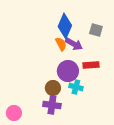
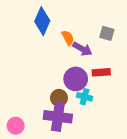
blue diamond: (65, 26) -> (42, 21), moved
orange semicircle: (61, 44) -> (68, 38), moved
purple cross: (52, 105) -> (58, 117), size x1.4

